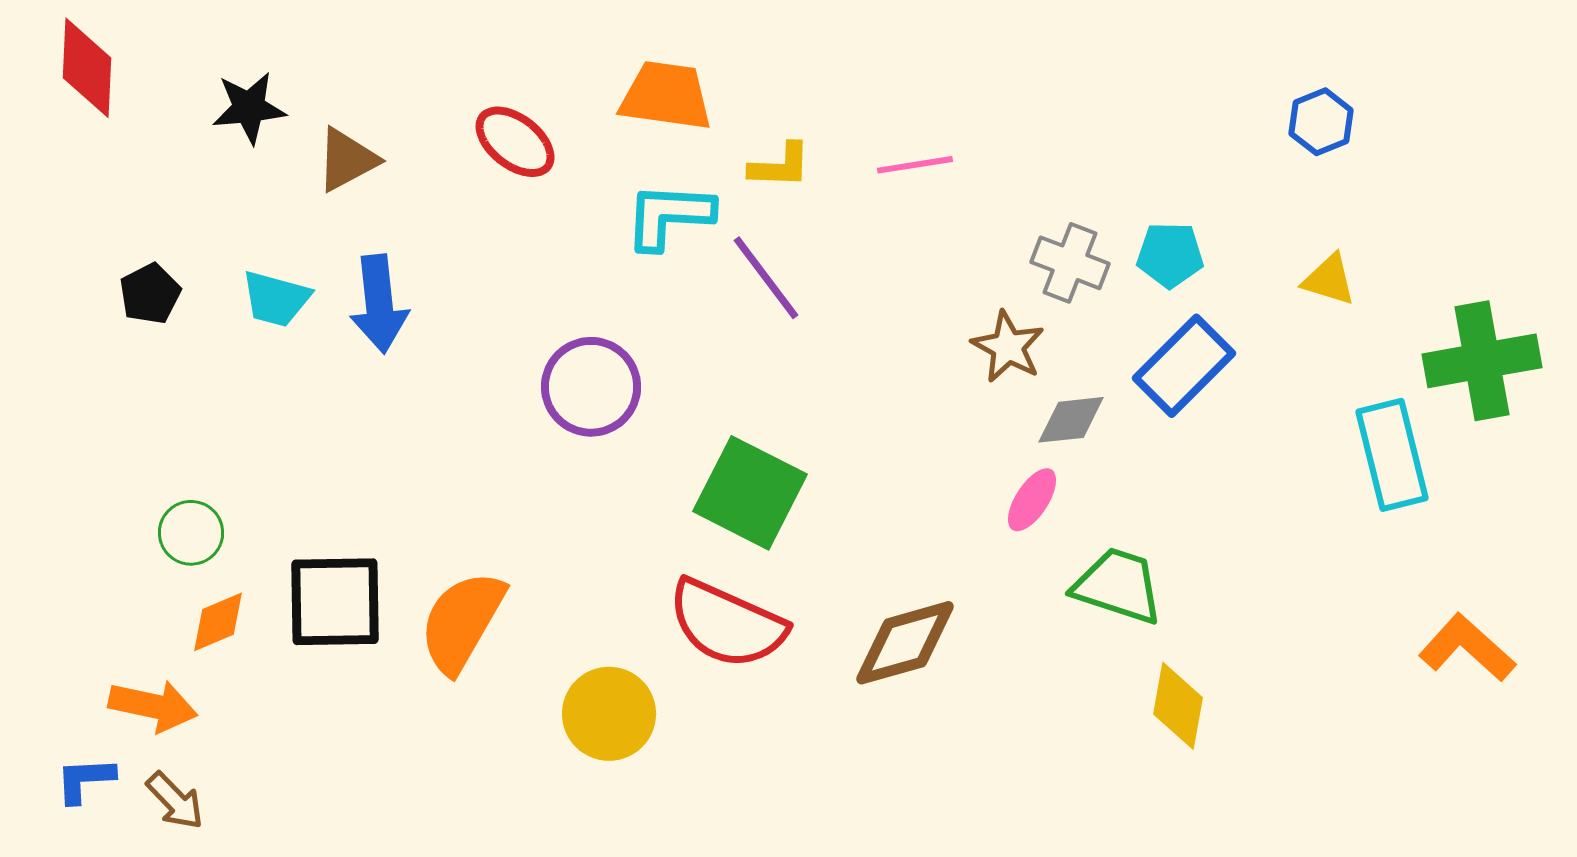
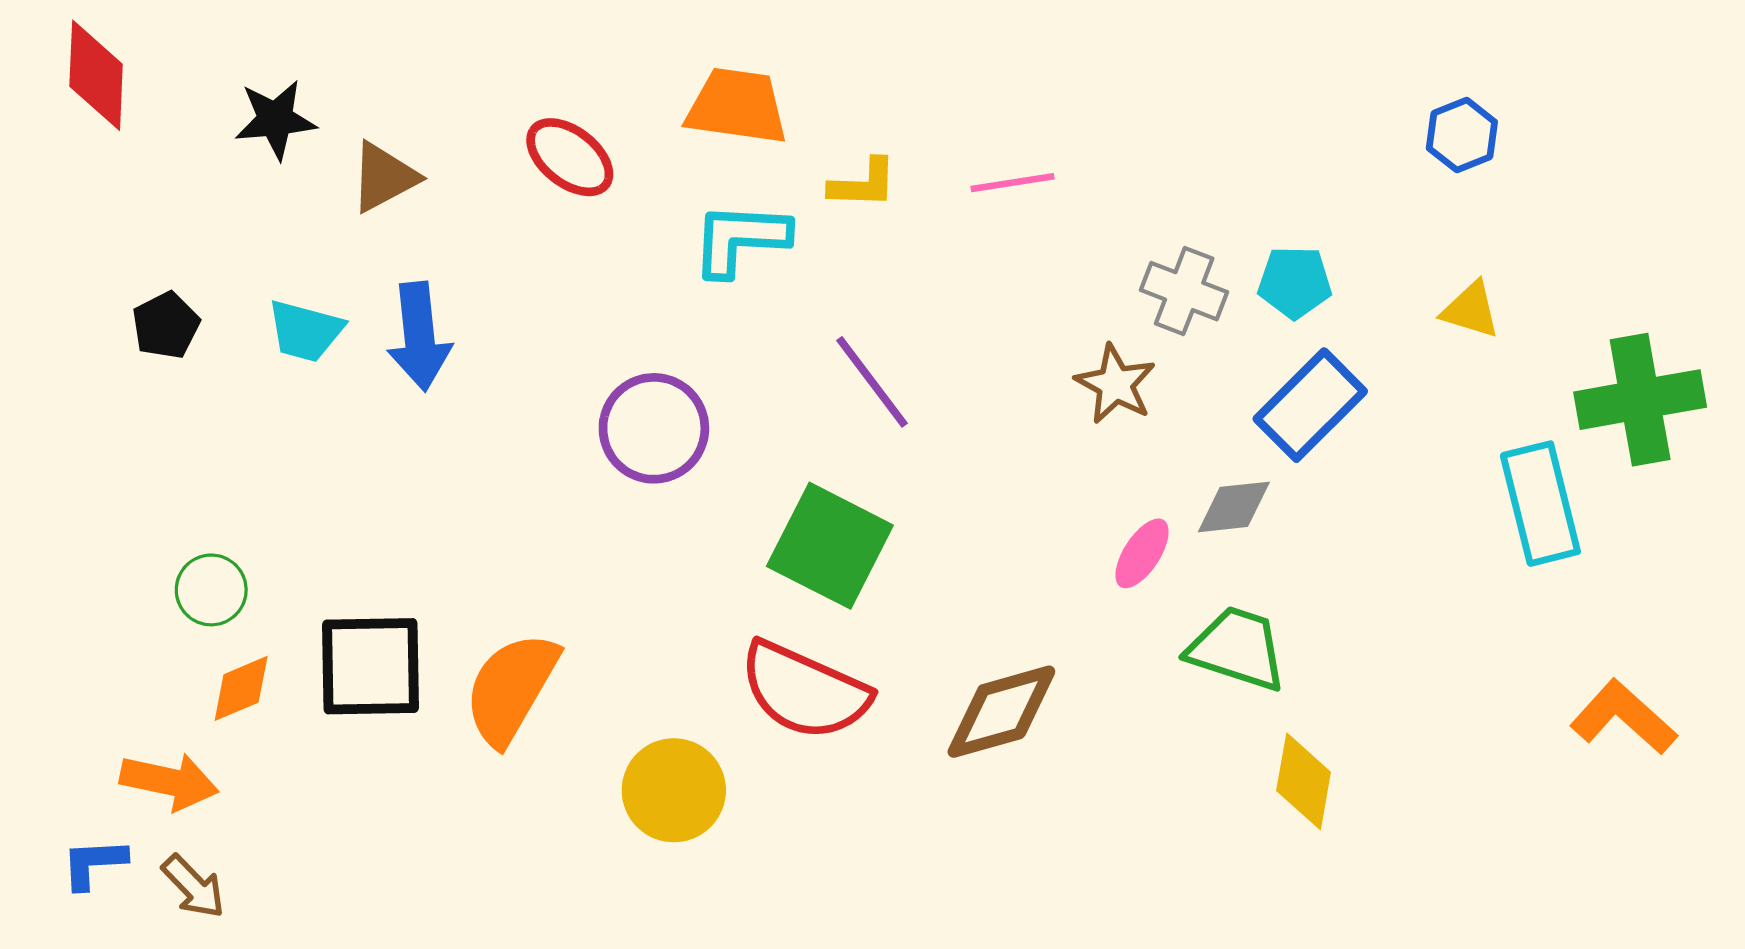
purple line: (766, 278) -> (872, 382), moved
gray diamond: (1071, 420) -> (1234, 507), moved

